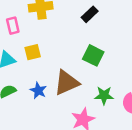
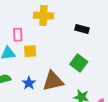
black rectangle: (90, 14) -> (82, 29), turned 48
pink rectangle: (13, 26) -> (18, 35), moved

